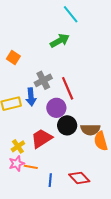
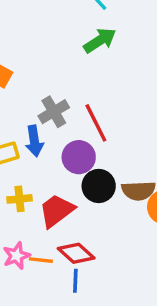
green arrow: (60, 41) -> (100, 40), moved
yellow cross: (18, 146) -> (19, 199), moved, turned 32
red diamond: (79, 178) -> (76, 253), moved

